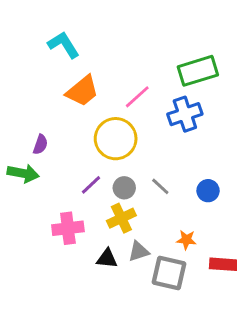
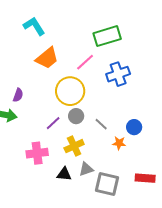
green rectangle: (198, 71) -> (107, 36), moved
gray circle: (124, 188) -> (76, 116), moved
orange star: (186, 240) -> (119, 143), moved

